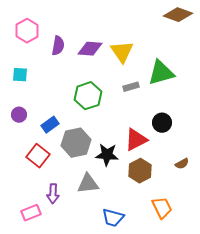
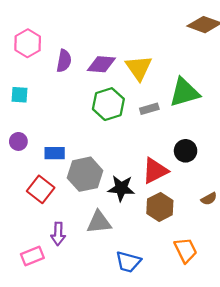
green hexagon: (88, 96) -> (108, 104), moved
blue rectangle: (50, 125) -> (55, 153), turned 36

